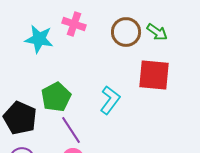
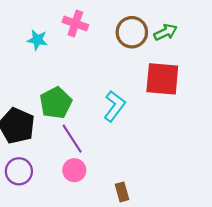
green arrow: (157, 32) -> (166, 32), turned -60
cyan star: (39, 39) -> (37, 40), size x0.7

